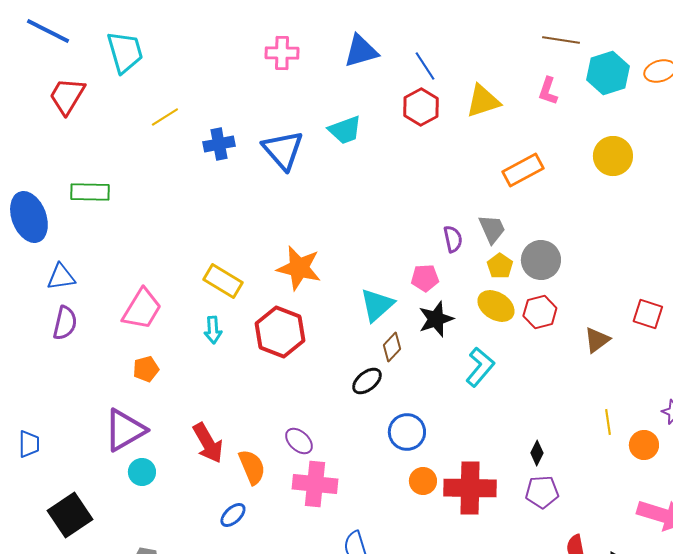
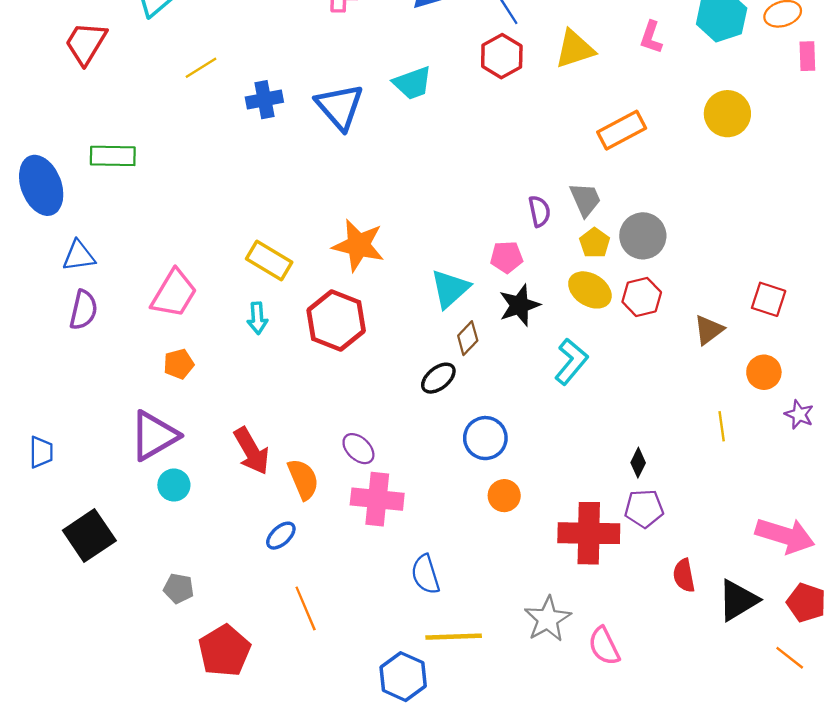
orange circle: (644, 445) -> (764, 372), moved
red cross: (470, 488) -> (589, 533), moved

